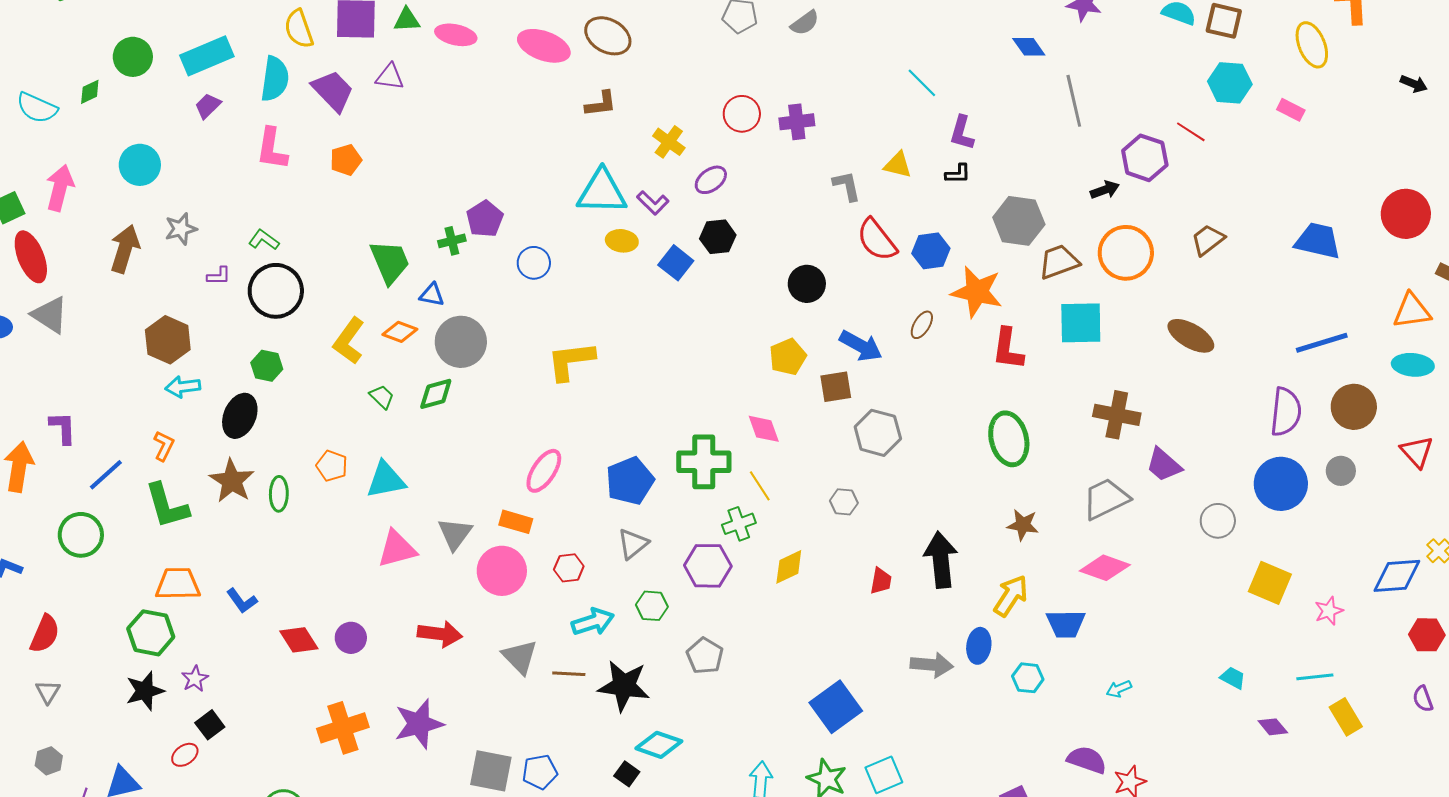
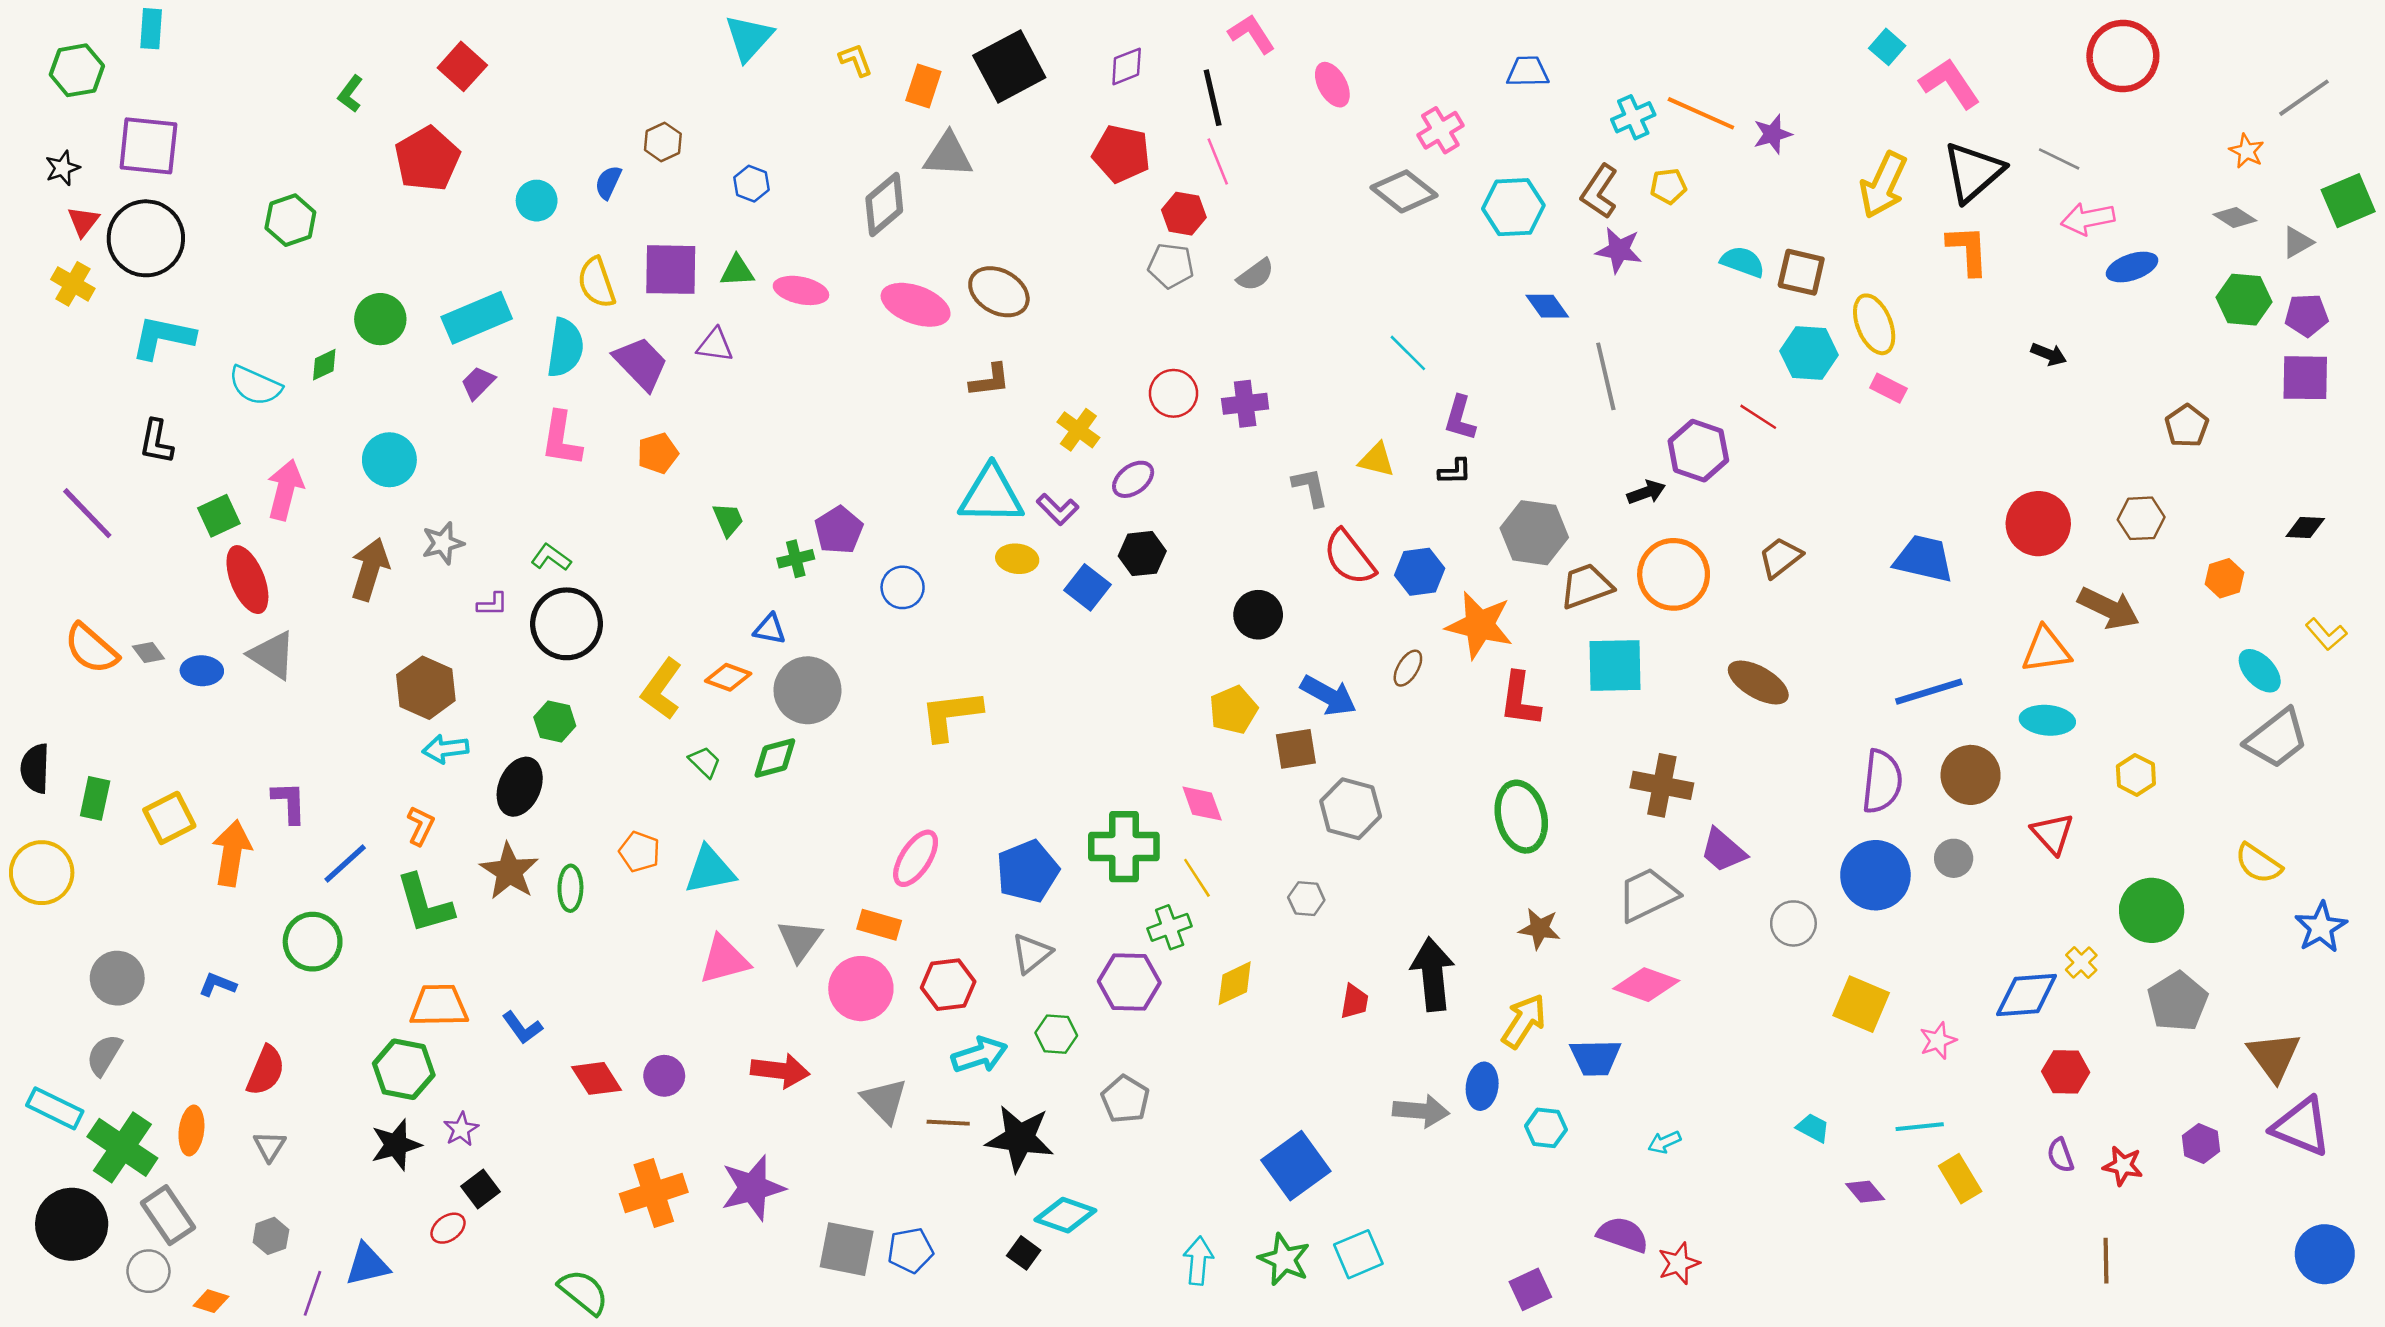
yellow ellipse: (1312, 45) -> (1874, 324), moved
green trapezoid: (390, 262) -> (728, 520), moved, size x0.6
red hexagon: (569, 568) -> (948, 985), size x1.4

